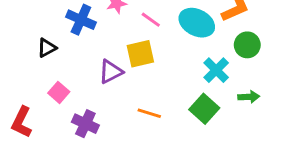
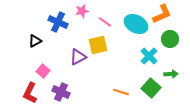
green square: (204, 109) -> (151, 88), moved
orange line: (149, 113) -> (121, 92), moved
red L-shape: (22, 122) -> (30, 93), moved

